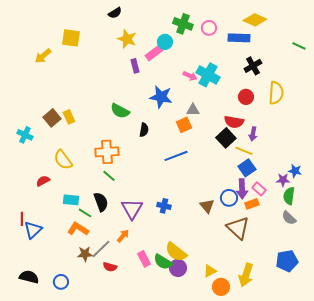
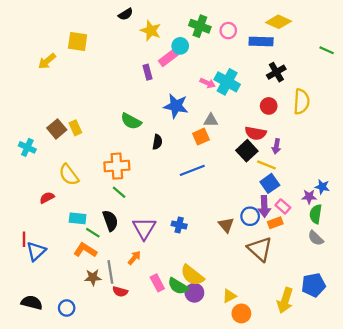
yellow star: (127, 39) -> (151, 31), moved
gray line: (101, 249) -> (110, 272), turned -55
yellow arrow: (246, 275) -> (285, 300), moved

